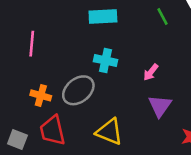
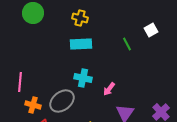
pink line: (32, 44) -> (20, 82), moved
pink arrow: (151, 72) -> (109, 89), moved

